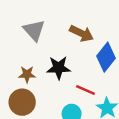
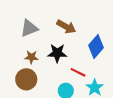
gray triangle: (34, 30) -> (29, 28), moved, turned 48
brown arrow: (81, 33) -> (66, 27), moved

